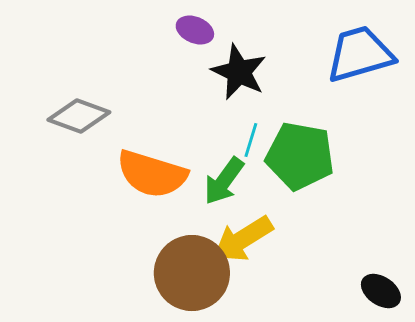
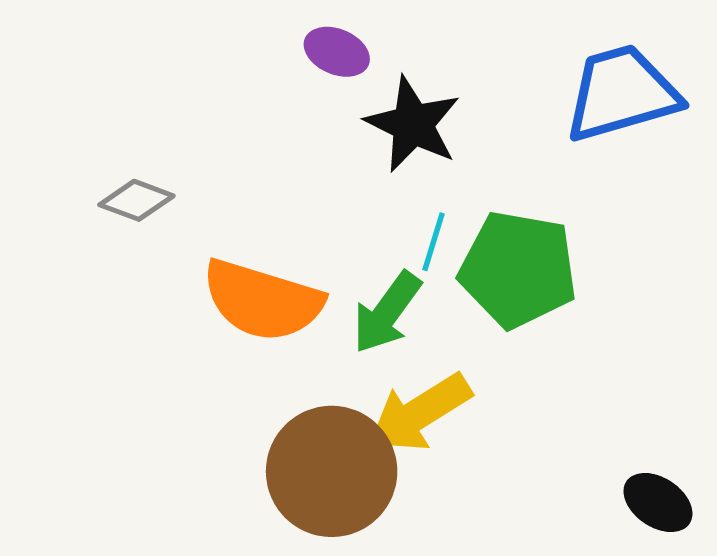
gray diamond: (79, 116) -> (136, 200), size x0.7

